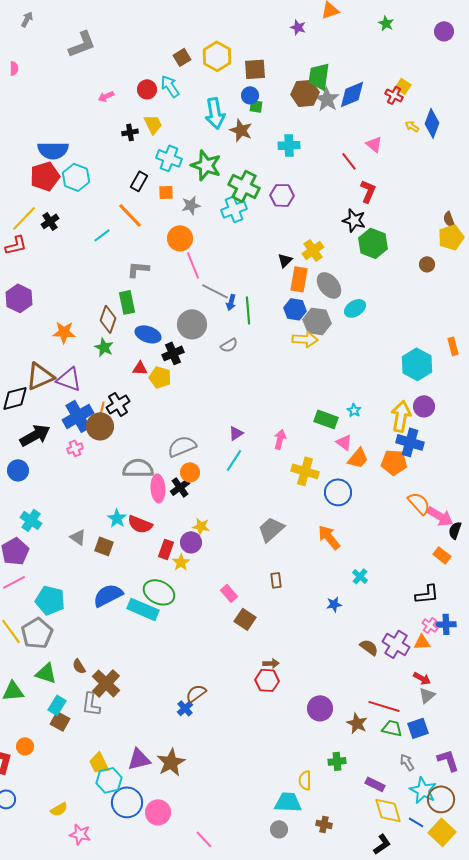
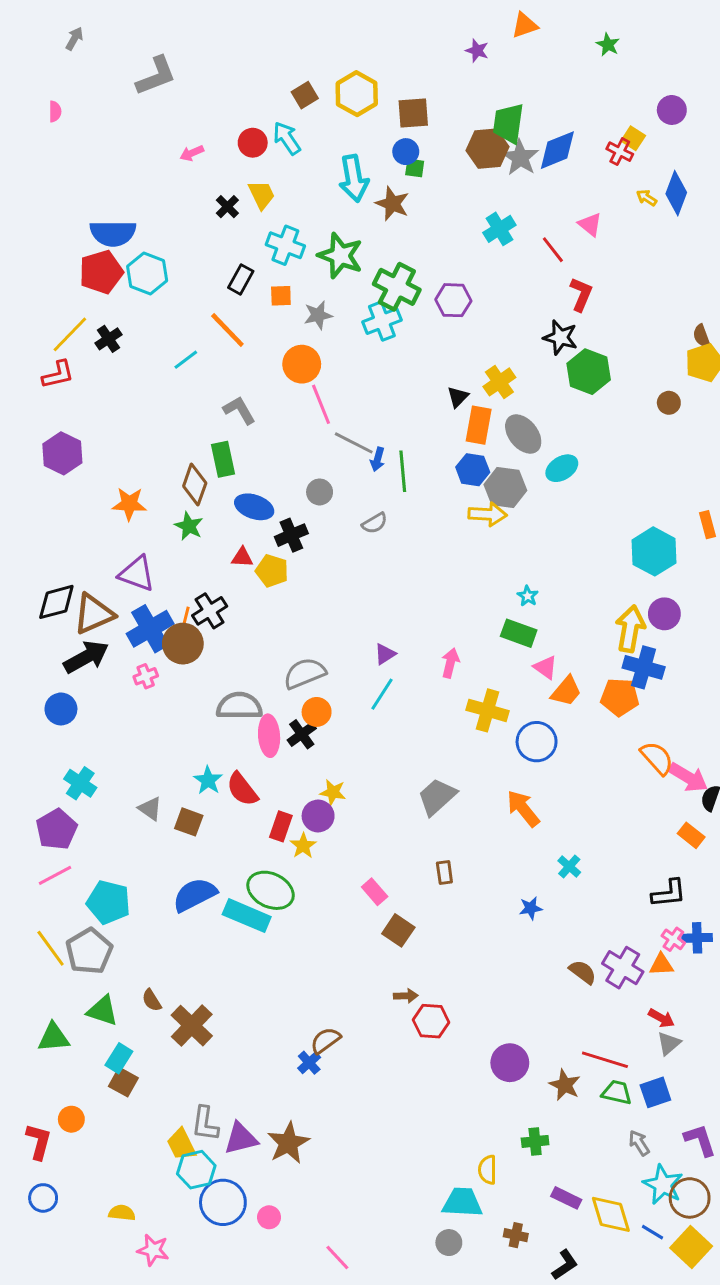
purple circle: (444, 31) -> (672, 110), moved
black cross: (130, 132) -> (227, 207), turned -35
cyan cross: (289, 145) -> (499, 229), moved, turned -30
gray L-shape: (138, 269) -> (239, 410), turned 55
gray circle: (192, 324) -> (320, 492), size x0.6
brown triangle: (40, 376) -> (94, 614), moved
cyan star: (354, 410) -> (528, 596), moved
red semicircle: (140, 524) -> (242, 789), turned 30
brown arrow: (271, 663) -> (406, 996), moved
gray L-shape: (91, 704) -> (205, 1124), moved
purple rectangle: (375, 784) -> (566, 1198), moved
yellow semicircle: (59, 809) -> (122, 1213), turned -144
pink circle: (158, 812) -> (269, 1217), size x0.6
black L-shape: (382, 844) -> (565, 1265), moved

